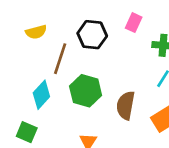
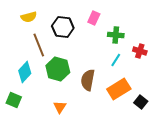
yellow semicircle: (36, 32) -> (29, 17), moved
brown line: (60, 59) -> (39, 45), turned -40

